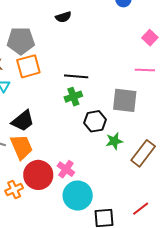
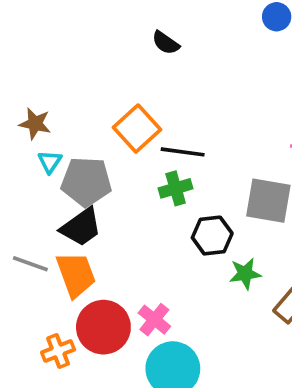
black semicircle: (63, 17) -> (166, 43), turned 49
gray pentagon: (21, 41) -> (86, 182), moved
orange square: (28, 66) -> (137, 129), moved, turned -30

